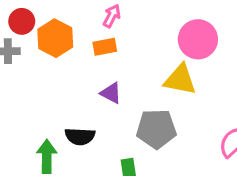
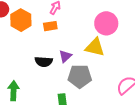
purple triangle: (111, 93) -> (65, 56), moved, turned 48
black semicircle: (80, 136) -> (44, 62), moved

